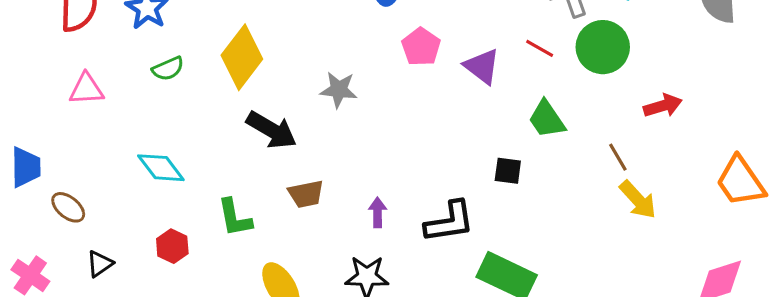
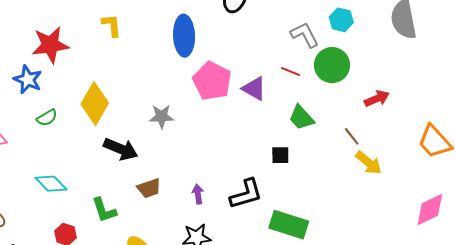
pink pentagon: (421, 47) -> (212, 81), size x1.5

